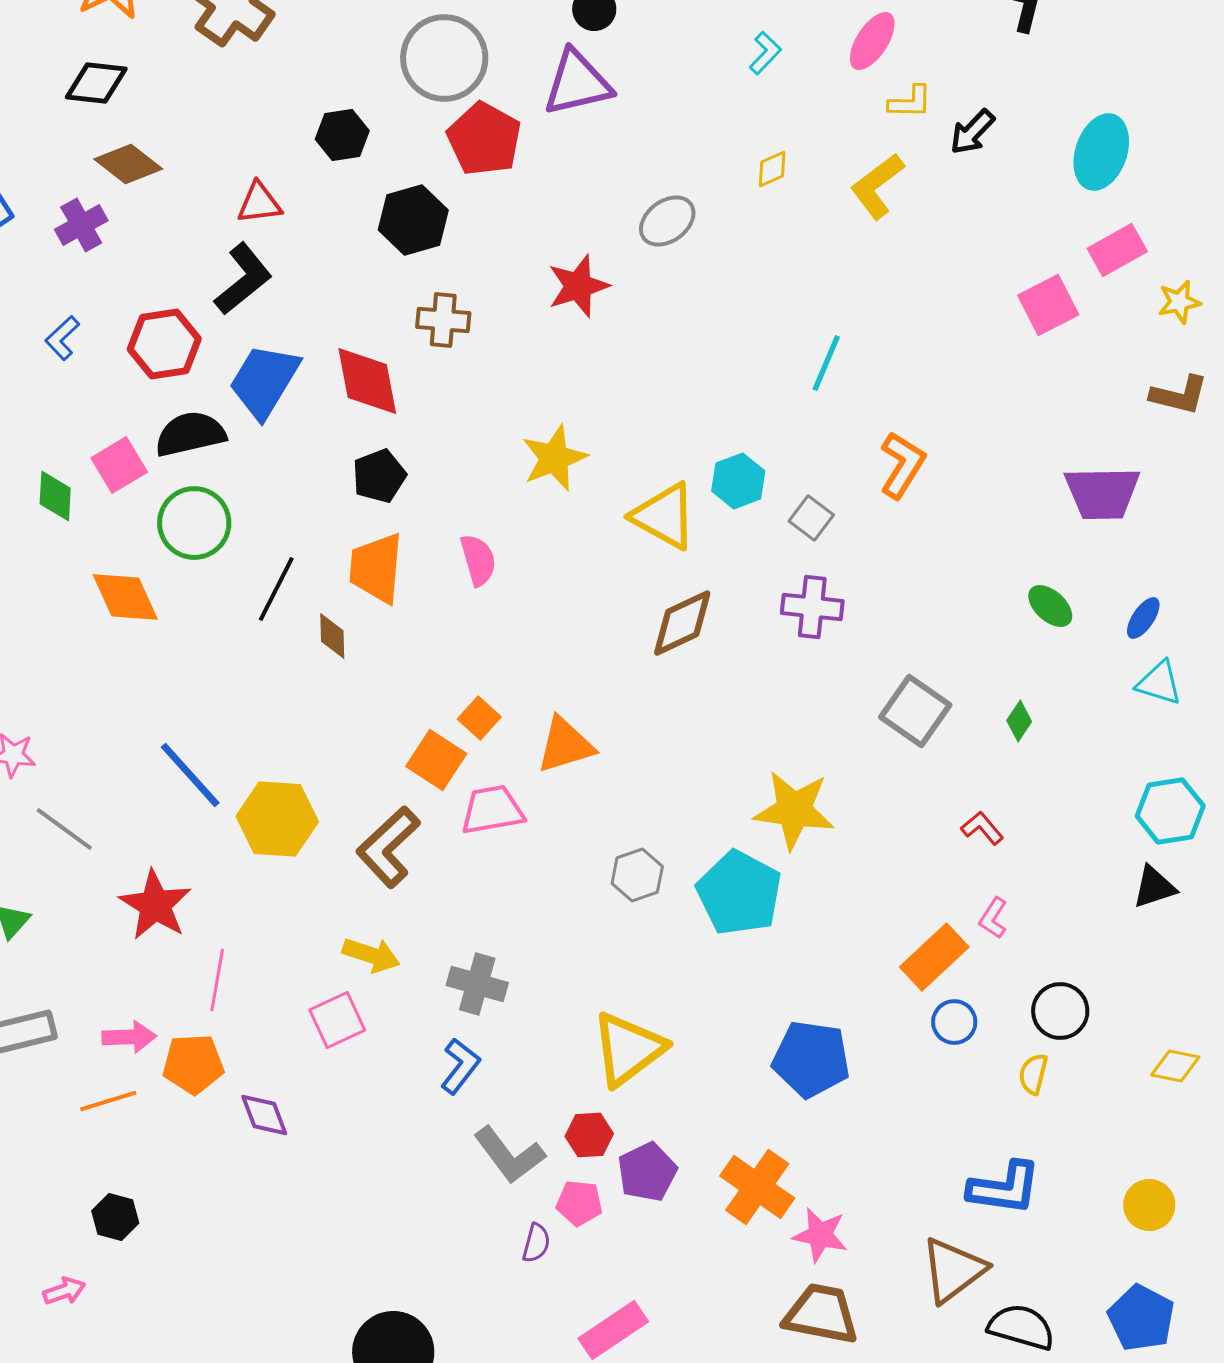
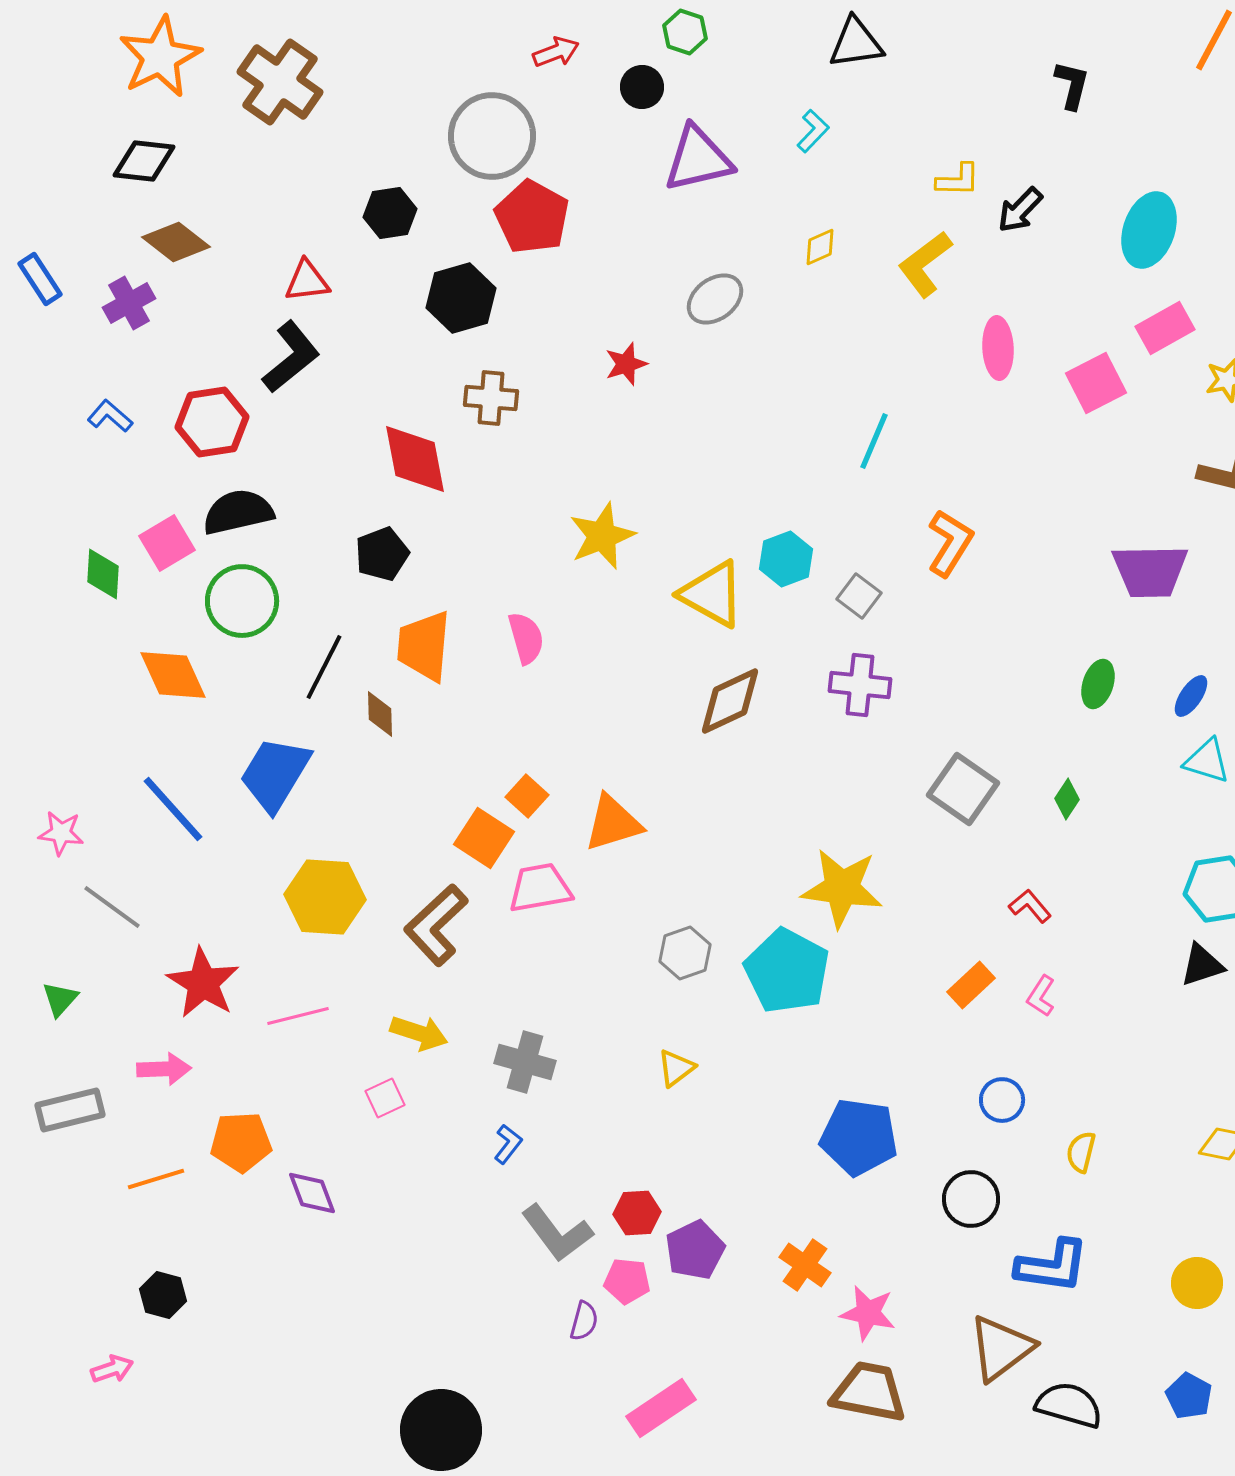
pink ellipse: (872, 41) -> (998, 348), moved, turned -36
purple triangle: (577, 83) -> (698, 159), moved
red star: (578, 286) -> (626, 364), size x0.7
blue L-shape: (62, 338) -> (110, 416), turned 84
blue trapezoid: (264, 381) -> (275, 774), moved
black pentagon: (379, 476) -> (382, 554), moved
green ellipse: (1050, 606) -> (1098, 684), turned 66
blue line: (190, 775) -> (173, 809), moved
orange rectangle: (934, 957) -> (971, 985), moved, size x0.7
pink line: (217, 980) -> (298, 1016), moved, turned 66
black circle: (1060, 1011) -> (971, 1199), moved
pink square: (337, 1020) -> (385, 1098), size x0.7
pink arrow: (129, 1037) -> (164, 1069), moved
yellow triangle: (628, 1049) -> (676, 1068), moved, size x0.5
blue L-shape: (460, 1066) -> (508, 1144), size x0.7
orange cross: (757, 1187) -> (805, 1265), size x0.7
blue pentagon: (1141, 1318) -> (1189, 1396), size x0.7

